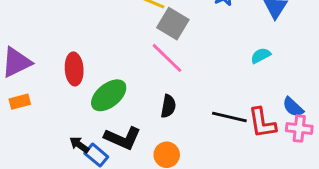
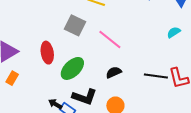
gray square: (173, 24) -> (75, 25), moved
orange rectangle: (20, 102) -> (12, 78), turned -40
black semicircle: (168, 106) -> (114, 72), turned -119

